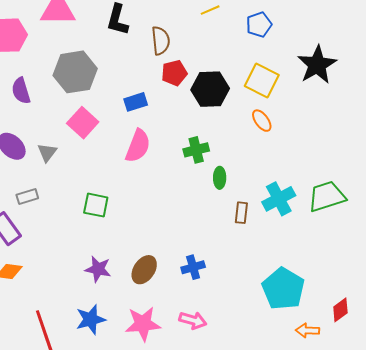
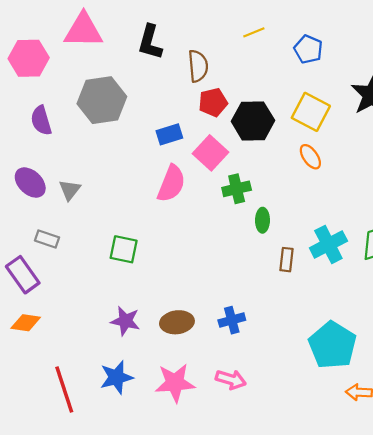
blue pentagon: (259, 25) -> (308, 49), turned -30
pink square: (83, 123) -> (210, 153), moved
gray rectangle: (27, 197) -> (47, 239), turned 35
brown ellipse: (144, 270) -> (177, 322), turned 48

